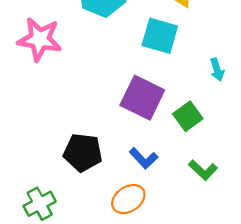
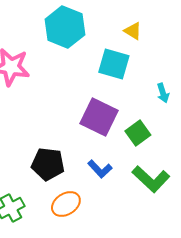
green L-shape: (203, 170) -> (151, 179), size x1.5
orange ellipse: (128, 199) -> (66, 204), moved

